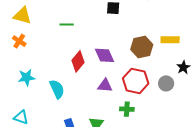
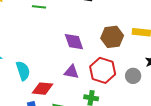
red diamond: (78, 61) -> (42, 89), moved, turned 50

